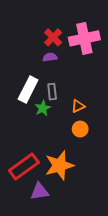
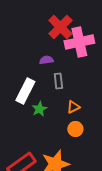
red cross: (53, 37) -> (60, 27), moved, size x1.4
gray rectangle: (52, 92) -> (58, 81), moved

